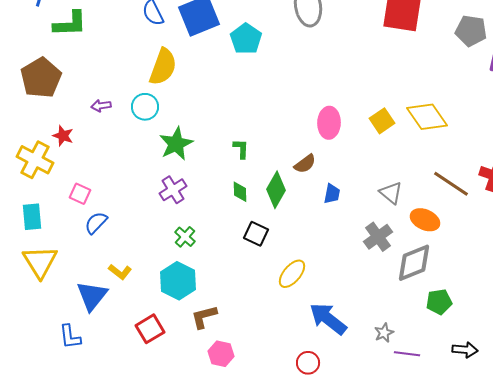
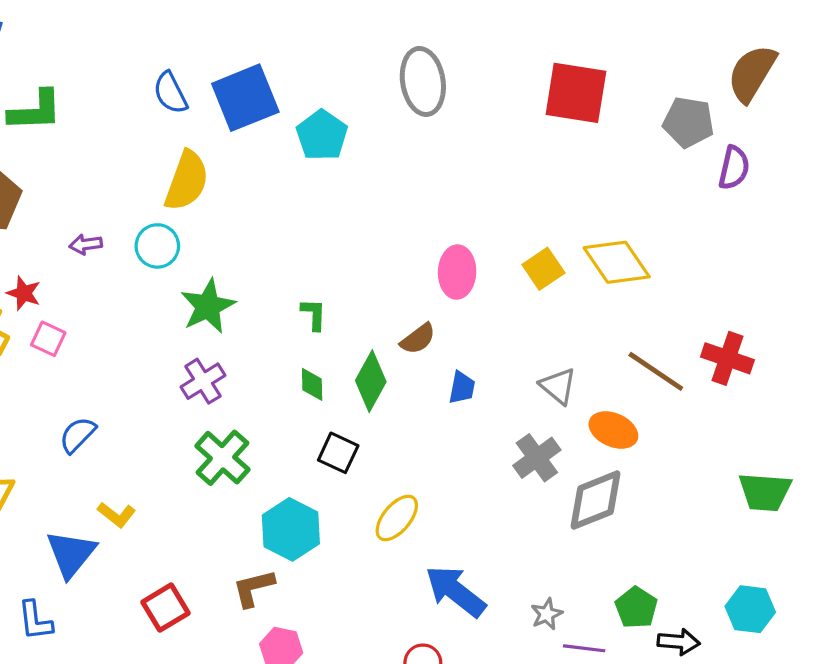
pink square: (80, 194) -> (48, 339), moved
green cross: (185, 237) -> (222, 458), size x1.6
cyan hexagon: (178, 281) -> (291, 529), moved
green pentagon: (439, 302) -> (636, 608), moved, turned -30

